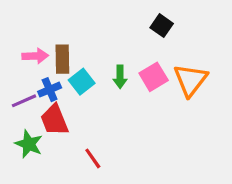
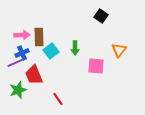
pink square: (154, 77) -> (96, 66), moved, turned 36
orange triangle: (190, 80) -> (119, 50), size x0.7
blue cross: (50, 90) -> (22, 53), moved
green star: (29, 144) -> (18, 90), turned 30

